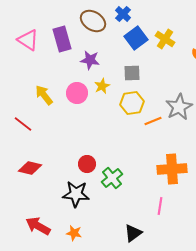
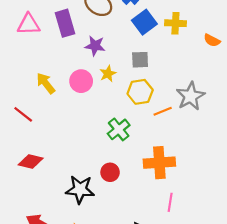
yellow cross: (165, 39) -> (175, 23), turned -30
pink triangle: (28, 40) -> (29, 24), turned -35
red circle: (87, 164) -> (110, 172), moved
orange cross: (172, 169) -> (159, 163), moved
green cross: (112, 178) -> (119, 129), moved

